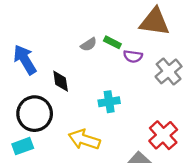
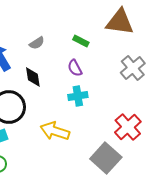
gray semicircle: (89, 44) -> (37, 43), moved
purple semicircle: (133, 56) -> (75, 68), moved, turned 54

